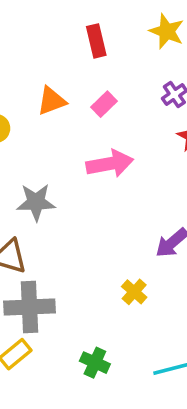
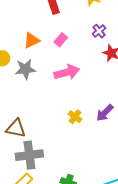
gray star: (36, 202) -> (25, 69), moved
yellow cross: (134, 292) -> (75, 117), moved

